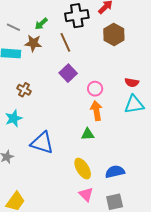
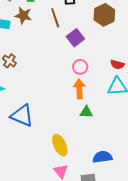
purple square: (68, 73) -> (75, 38), moved
green triangle: (88, 134) -> (86, 112), moved
blue semicircle: (115, 172) -> (102, 157), moved

